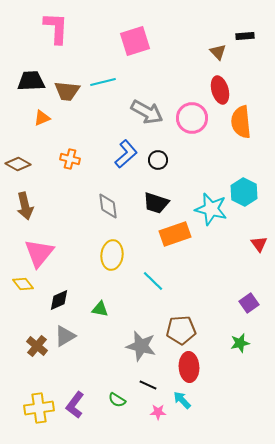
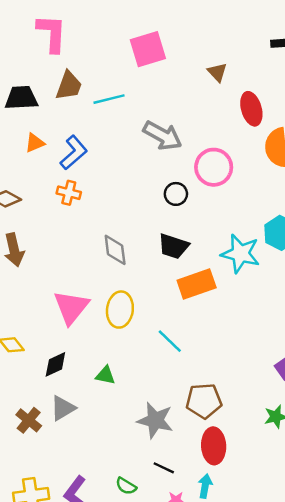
brown triangle: (218, 52) -> (217, 72), moved
brown trapezoid: (67, 91) -> (69, 86), moved, turned -76
pink circle: (192, 118) -> (214, 167), moved
blue L-shape: (126, 154) -> (74, 153), moved
pink triangle: (39, 253) -> (71, 307), moved
cyan arrow: (182, 400) -> (205, 486), turned 54

